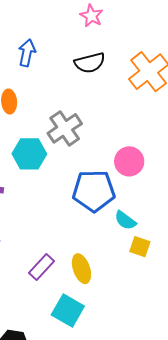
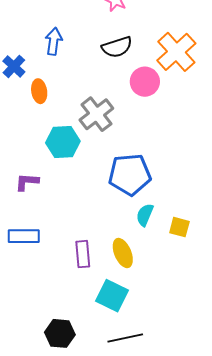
pink circle: (129, 161) -> (145, 82), moved
cyan semicircle: (125, 220) -> (145, 215), moved, turned 80
purple rectangle: (42, 267) -> (83, 254), turned -44

